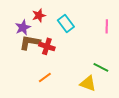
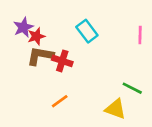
red star: (39, 15) -> (36, 36), moved
purple star: (23, 27) -> (23, 27), moved

